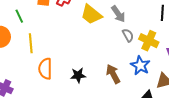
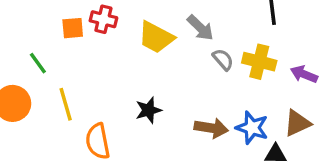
blue star: (140, 65) -> (252, 128), moved
brown arrow: (113, 74) -> (211, 128), turned 138
black star: (78, 75) -> (148, 110), moved

